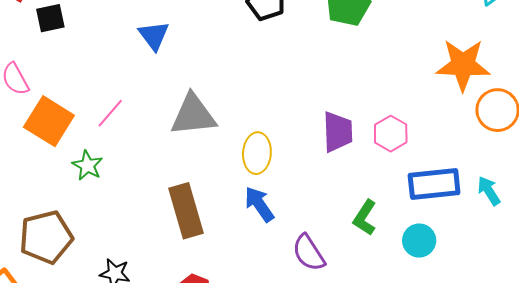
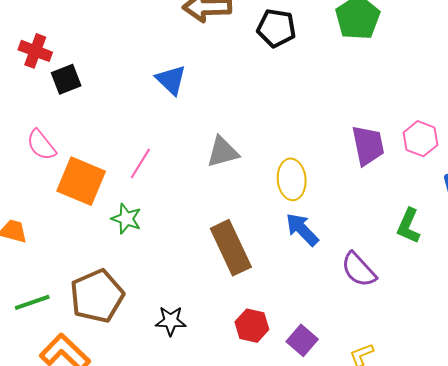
gray triangle: (193, 115) -> (223, 152), size x0.7

